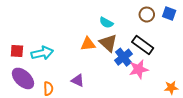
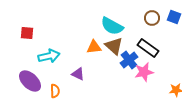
cyan semicircle: (106, 23) -> (112, 26), size x1.6
red square: (17, 51) -> (27, 33), moved
purple triangle: (78, 80) -> (78, 74), moved

